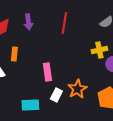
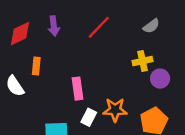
red line: (64, 23) -> (99, 27), turned 35
orange star: (77, 89) -> (115, 110), turned 30

